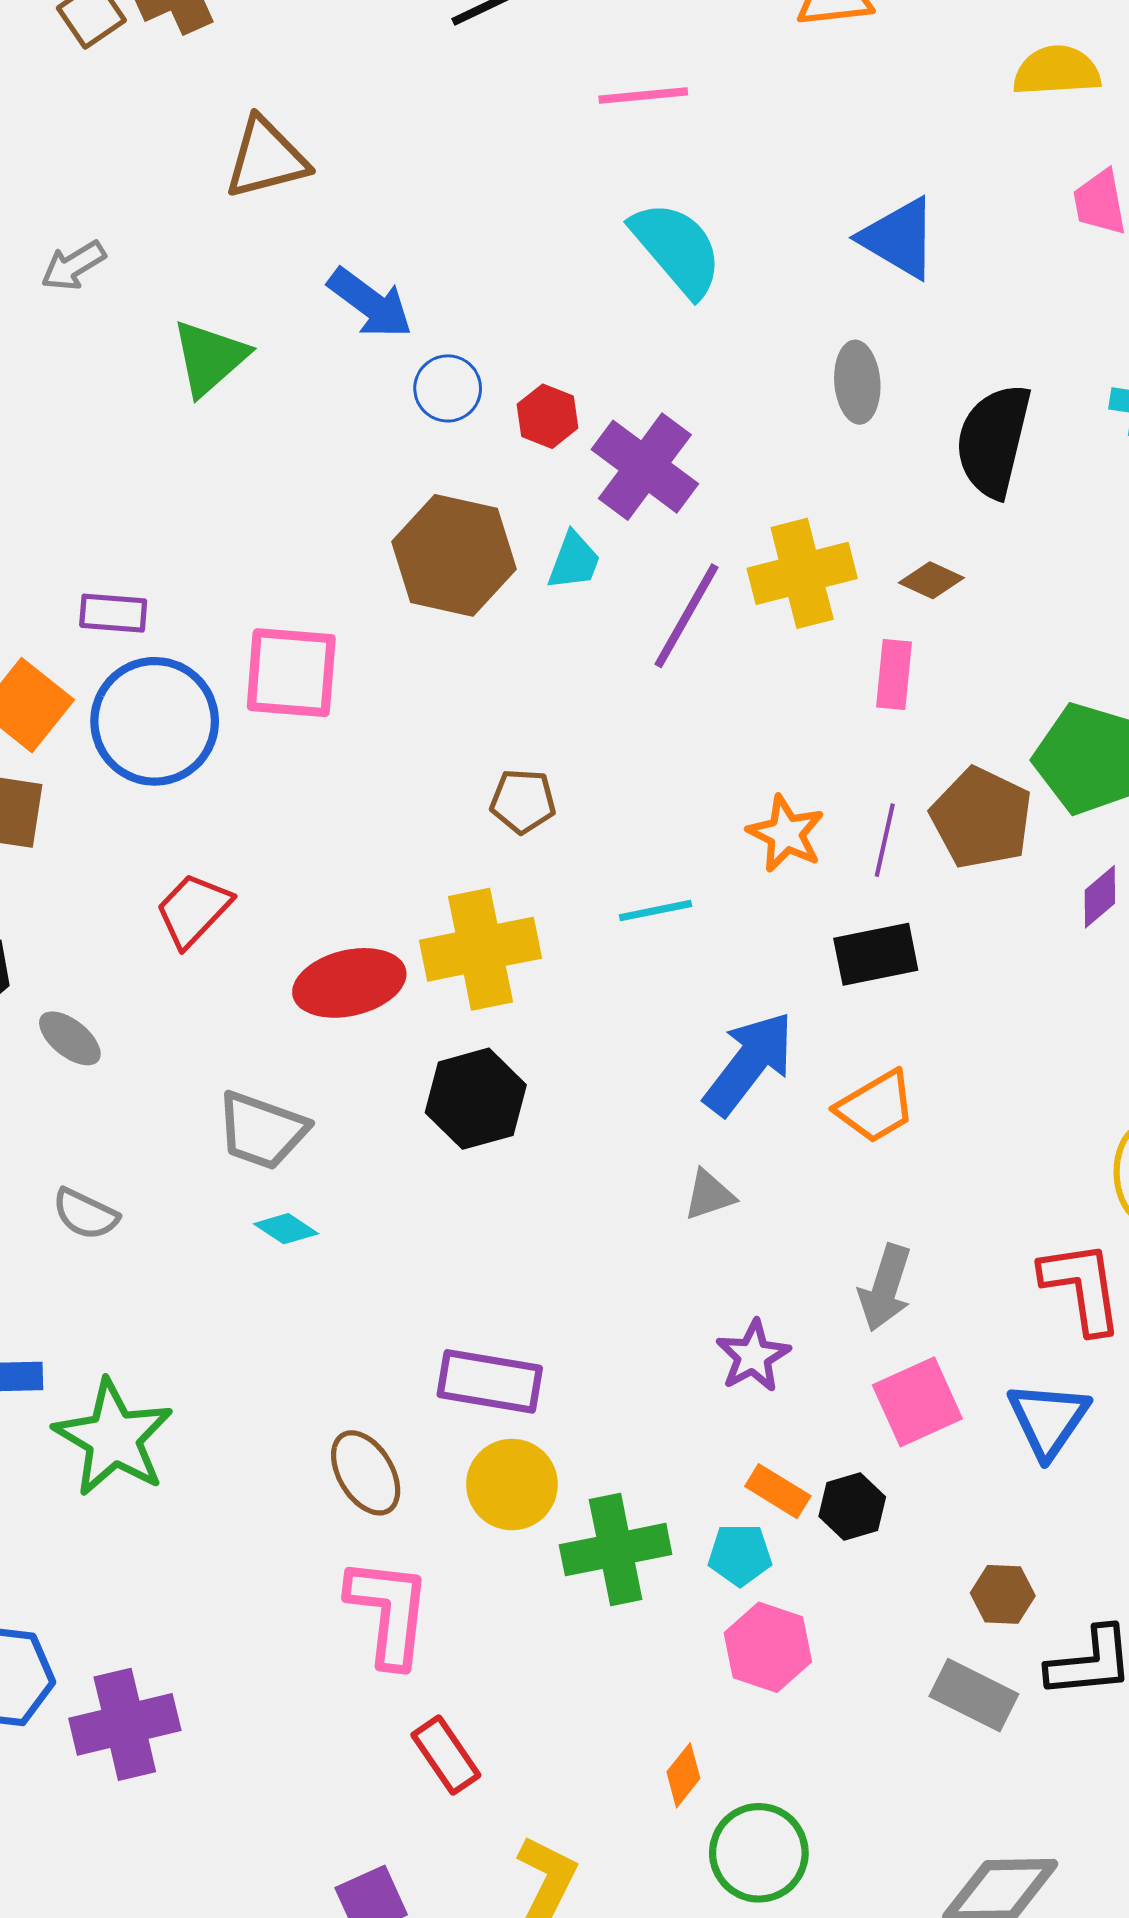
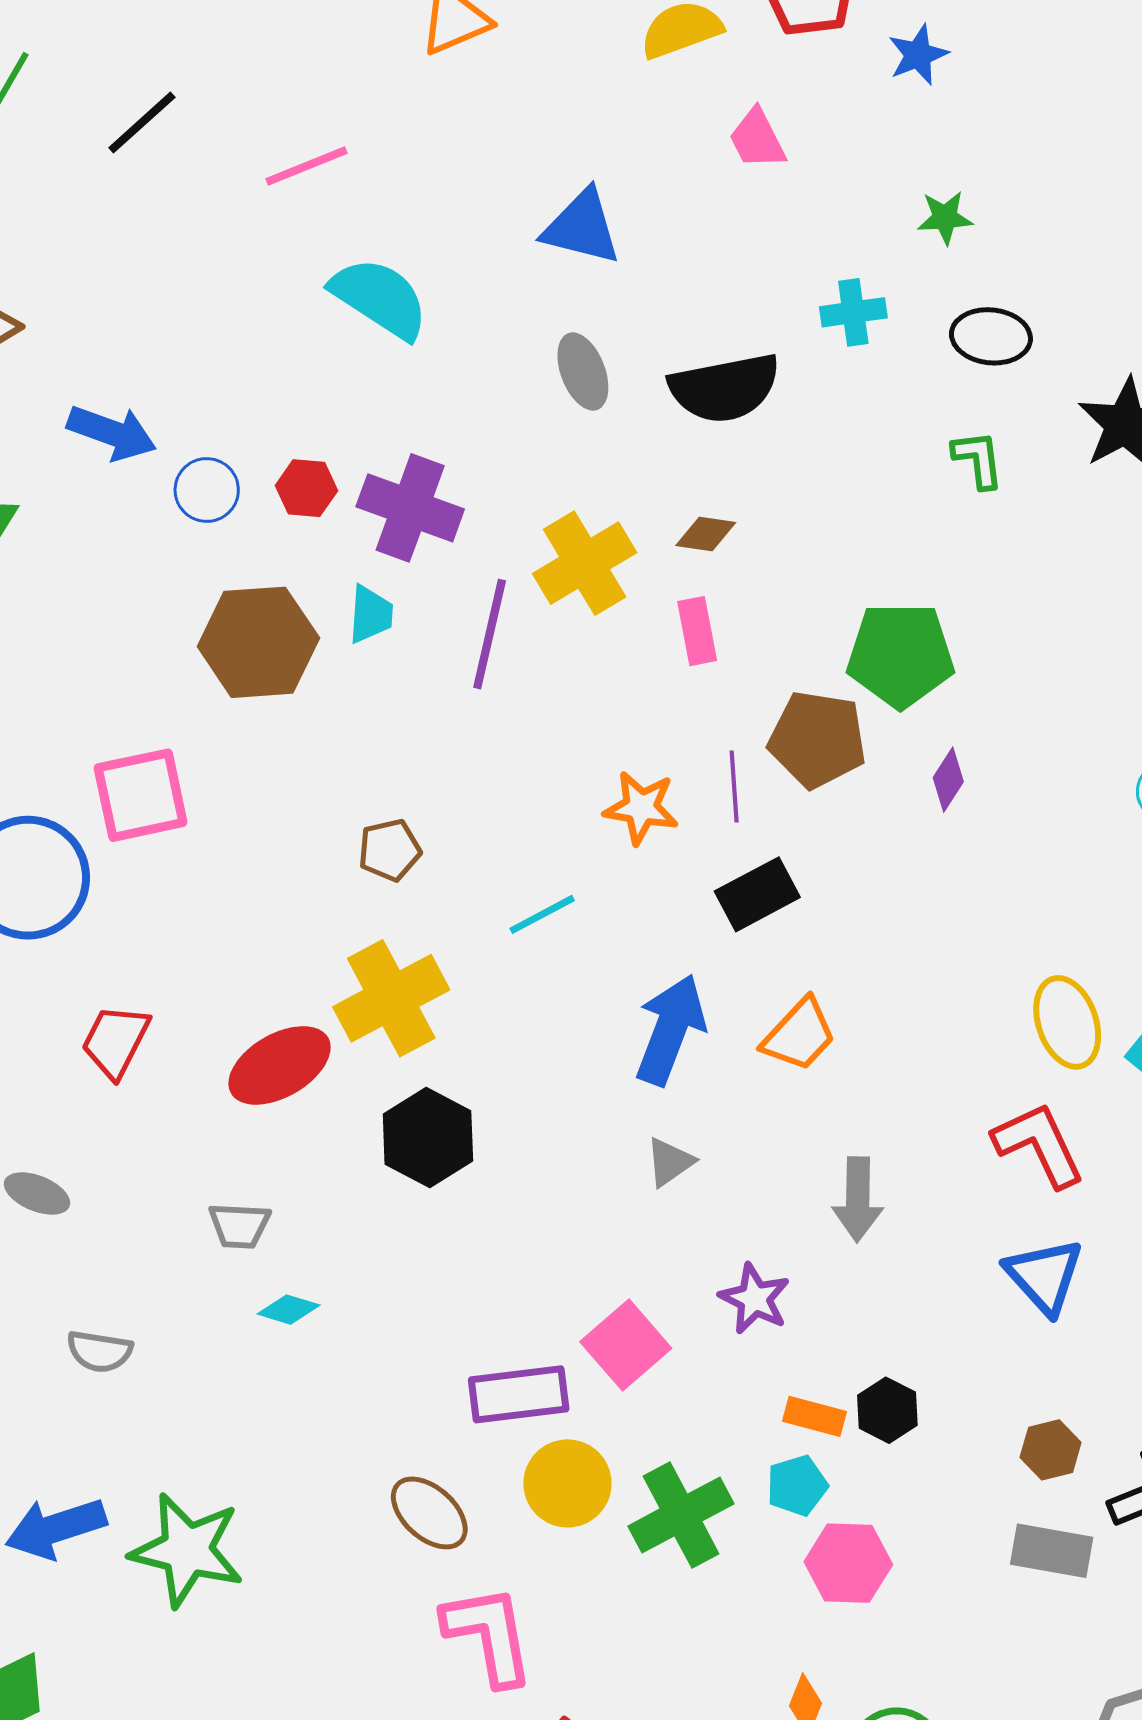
black semicircle: (993, 441) -> (725, 388), turned -98
gray trapezoid: (262, 1130) -> (239, 1226), size x0.7
pink square: (917, 1402) -> (626, 1345), moved

